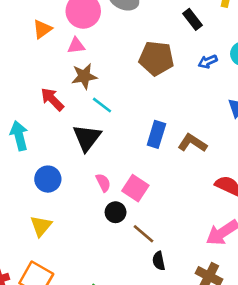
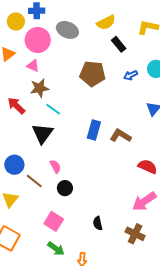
pink triangle: (76, 46) -> (33, 66), turned 32
pink square: (135, 188) -> (54, 221), moved
brown line: (143, 234) -> (34, 181), moved

